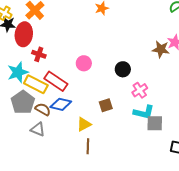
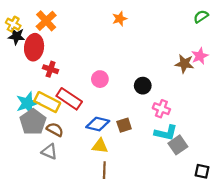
cyan star: (18, 72) -> (27, 103), moved
pink cross: (140, 90) -> (161, 109), turned -35
blue diamond: (61, 104) -> (98, 124), moved
gray square: (155, 123) -> (178, 145), turned -36
yellow triangle: (84, 124) -> (100, 146), turned 35

